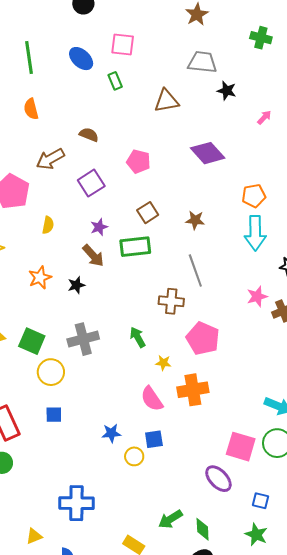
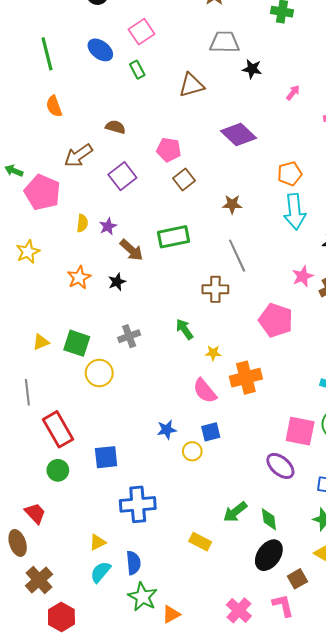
pink square: (123, 44) -> (141, 32), turned -35
brown square: (148, 213) -> (184, 179), moved
purple star: (99, 227) -> (108, 226), moved
pink pentagon: (203, 338) -> (276, 320), moved
gray cross: (83, 339) -> (129, 336), size x0.7
blue square: (54, 415) -> (106, 457), moved, size x1.4

